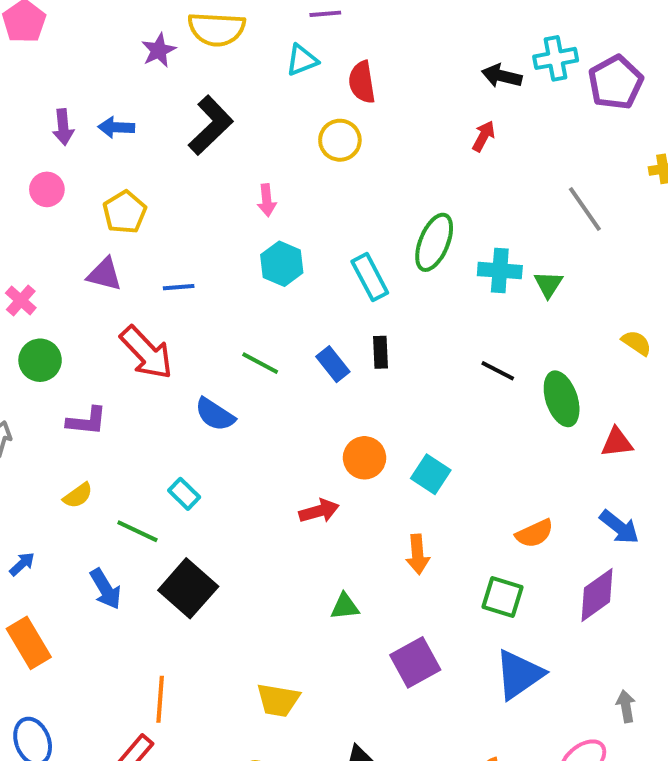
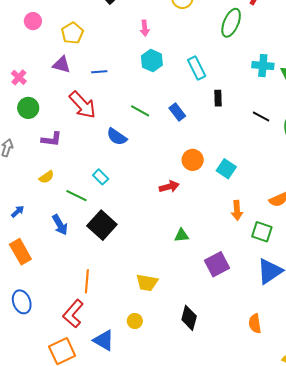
green ellipse: (434, 242) -> (231, 23), moved
black rectangle: (381, 352) -> (218, 98), moved
orange arrow: (418, 554) -> (237, 210), moved

